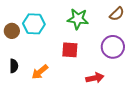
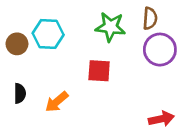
brown semicircle: (117, 14) -> (150, 18), moved, turned -42
purple circle: (113, 47) -> (160, 50), moved
red arrow: (95, 78) -> (161, 119), moved

